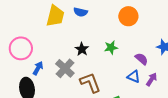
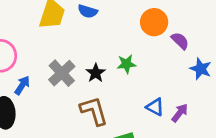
black star: (82, 49) -> (96, 73), moved
purple semicircle: (141, 59) -> (180, 41), moved
gray cross: (65, 68) -> (62, 73), moved

